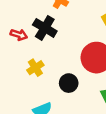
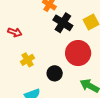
black cross: (45, 28) -> (63, 23), moved

